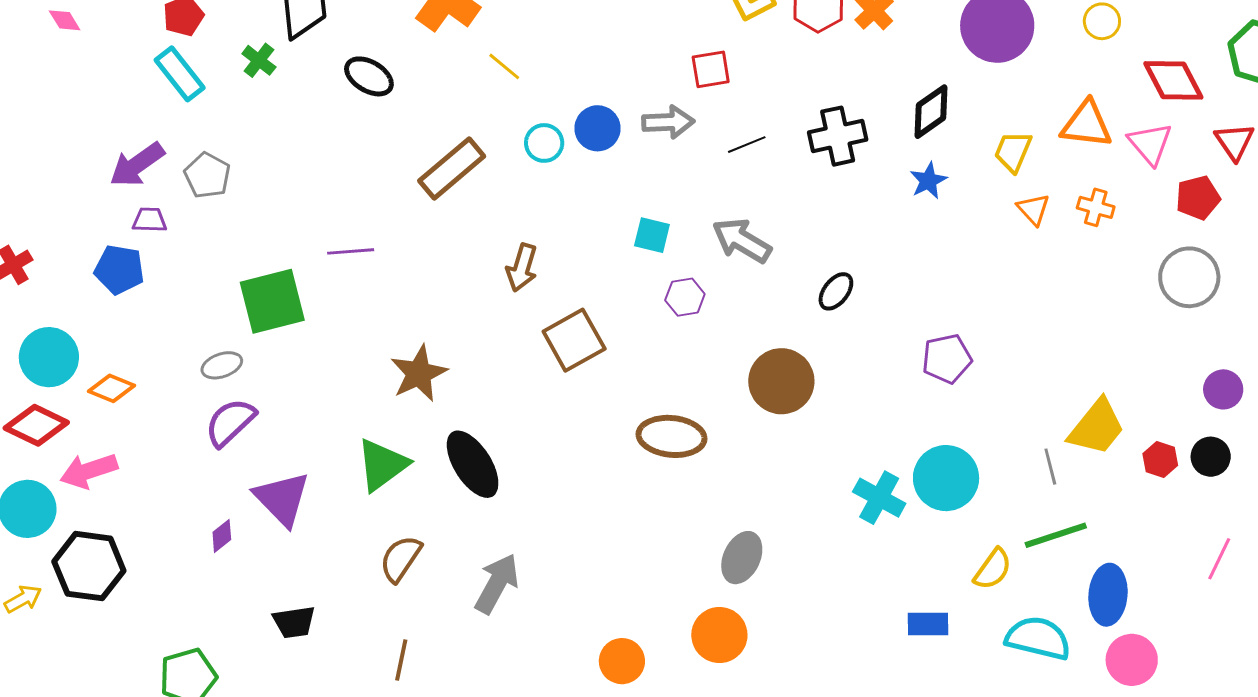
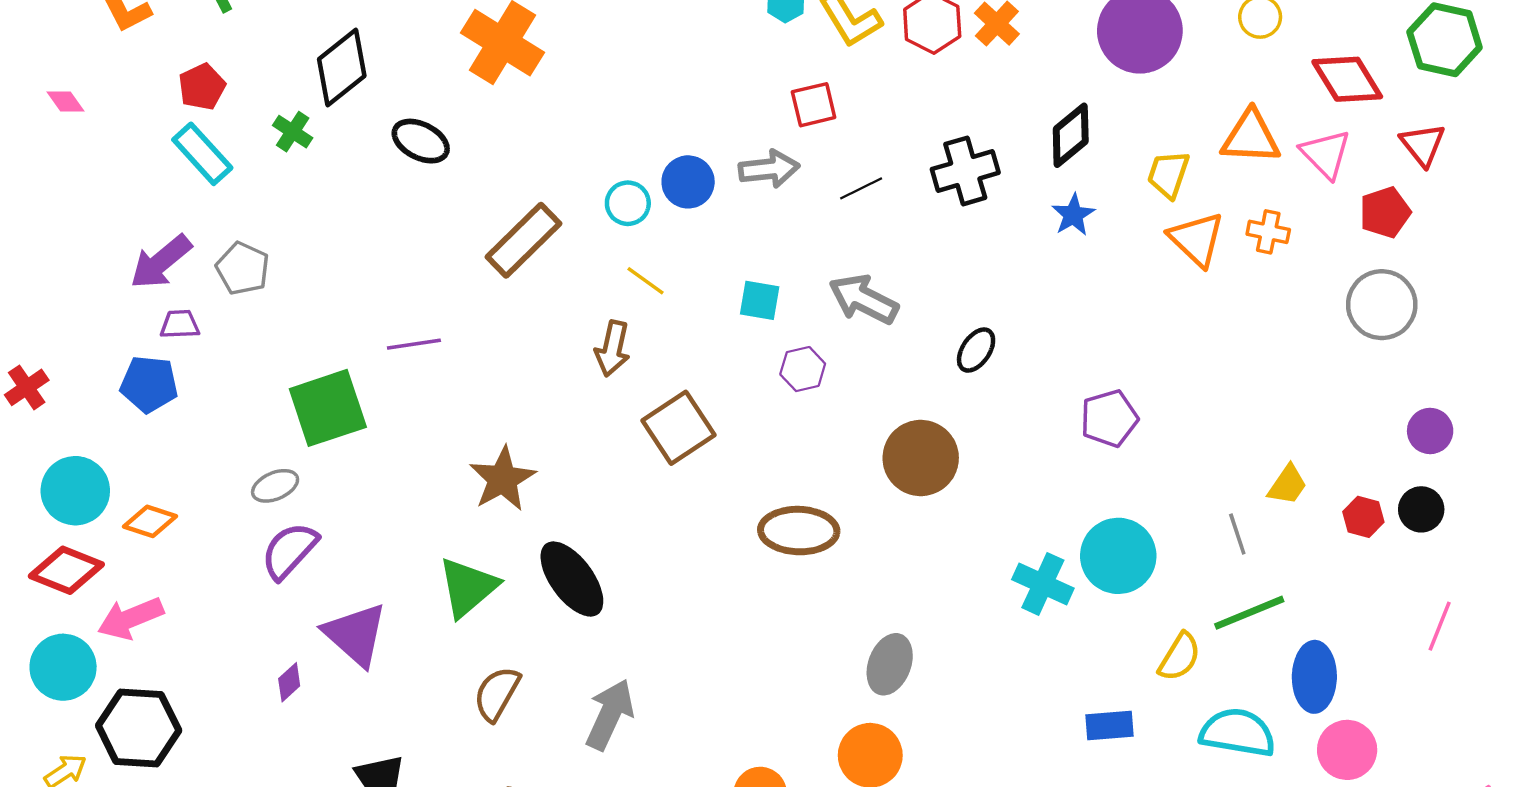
yellow line: (504, 66) -> (645, 281), moved
orange triangle: (1033, 209) -> (1197, 239), size x1.5
yellow trapezoid: (1097, 427) -> (1288, 485), size x0.6

